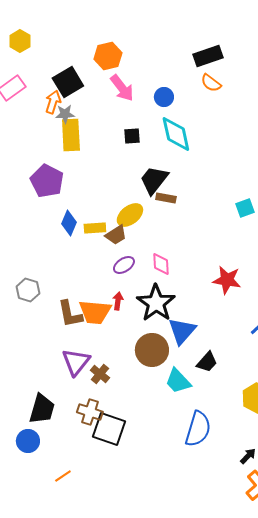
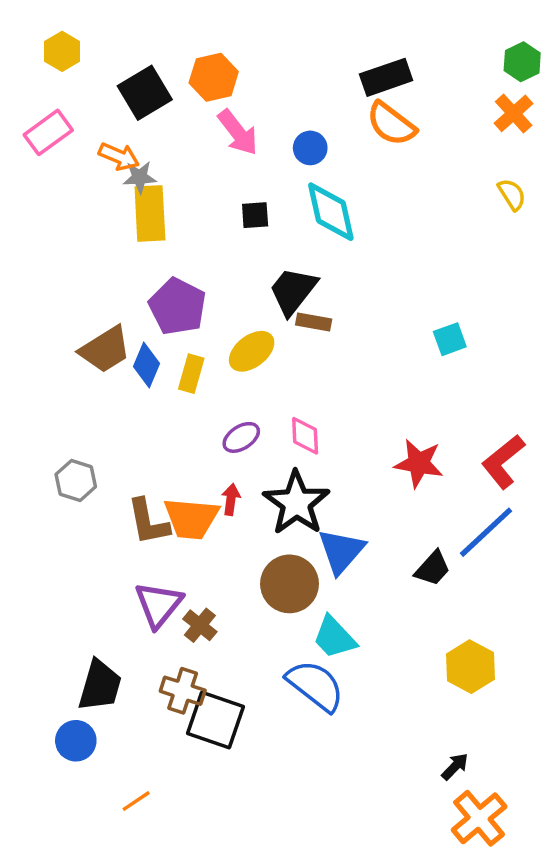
black square: (68, 82) -> (145, 93), moved
orange semicircle: (211, 83) -> (391, 124), size x1.4
orange arrow: (53, 102) -> (119, 157), turned 95
purple pentagon: (47, 181) -> (177, 306), moved
yellow rectangle: (95, 228) -> (191, 374), turned -70
brown trapezoid: (116, 235) -> (105, 350), moved, size x1.4
black trapezoid: (207, 362) -> (433, 568), moved
blue semicircle: (198, 429) -> (315, 686), moved, turned -69

